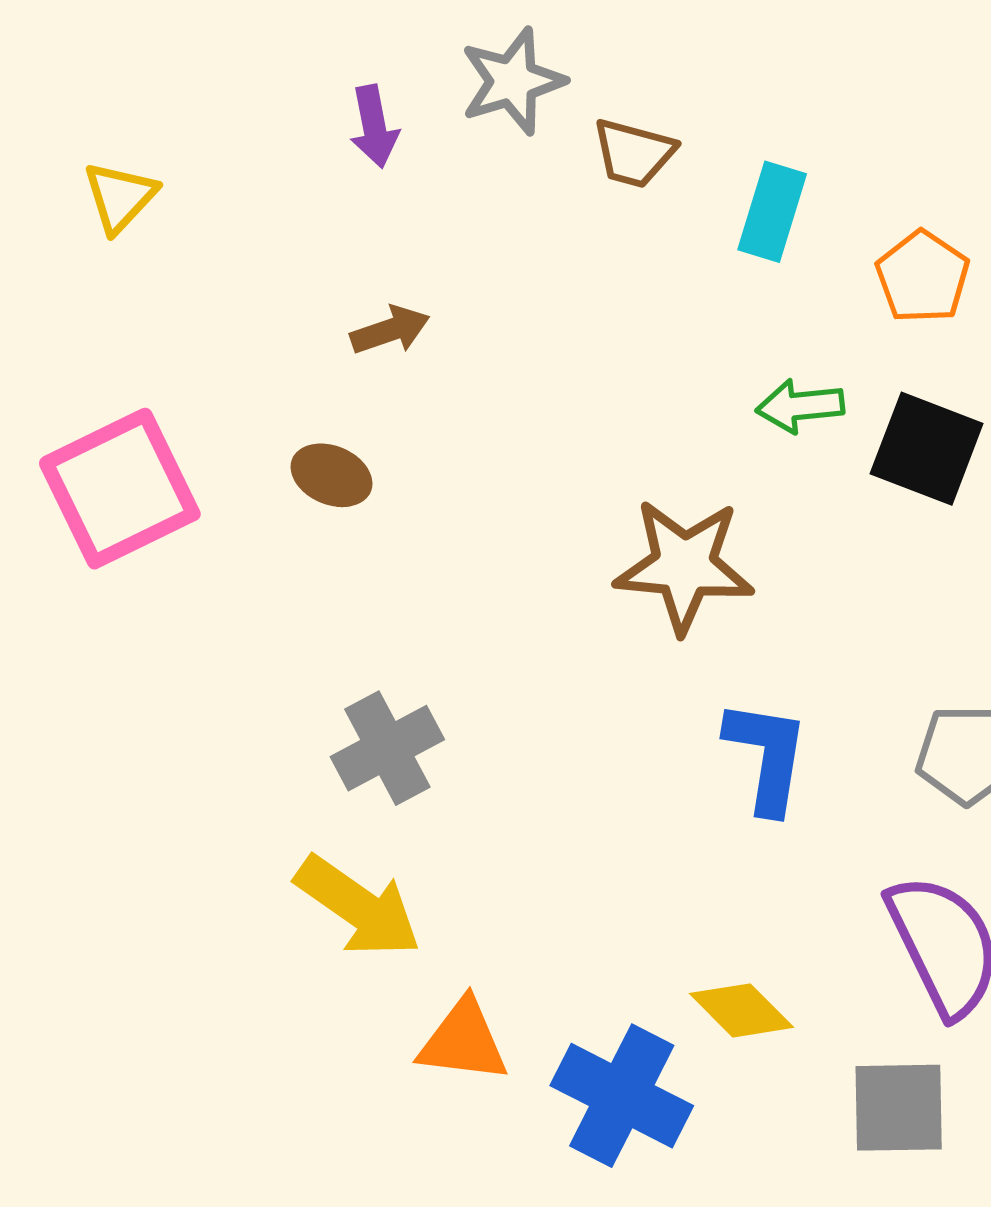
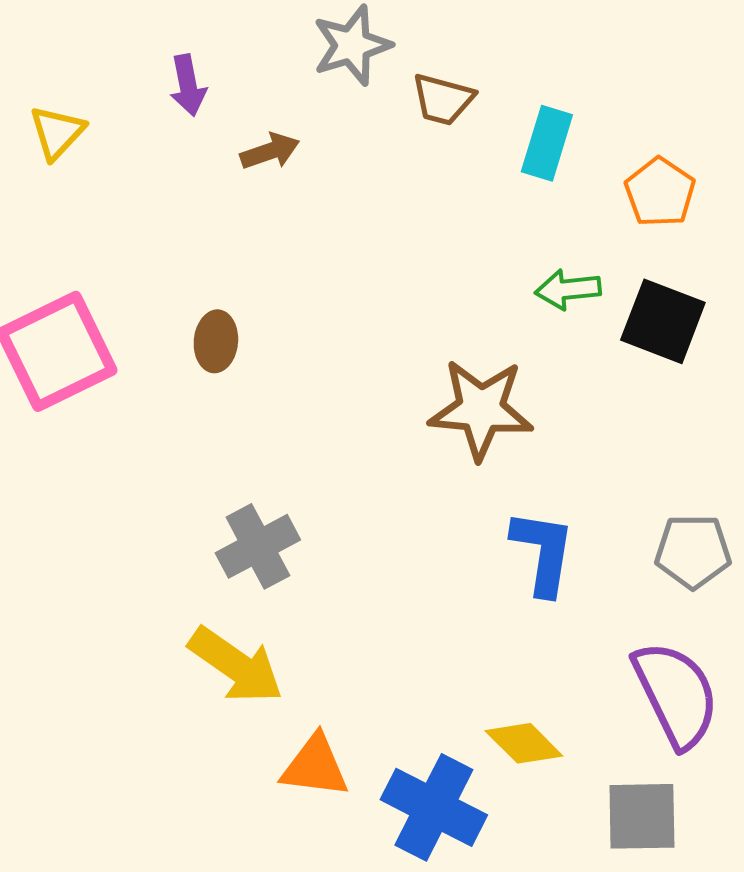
purple arrow: (374, 126) -> (188, 85), moved
brown arrow: (390, 330) -> (270, 151), moved
brown ellipse: (331, 475) -> (216, 341), turned 72

